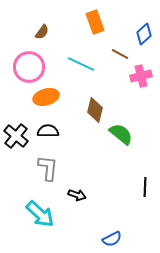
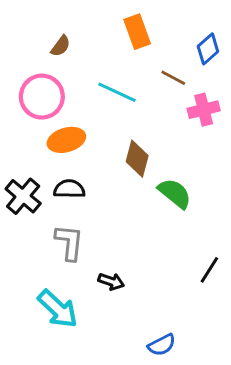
black line: (145, 187) -> (209, 270), turned 30

